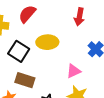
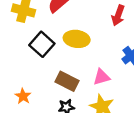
brown rectangle: (25, 80) -> (67, 81), moved

